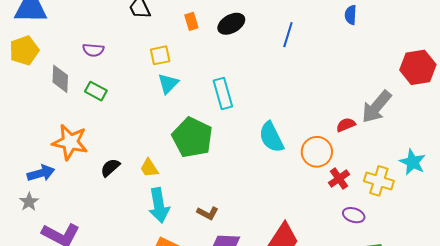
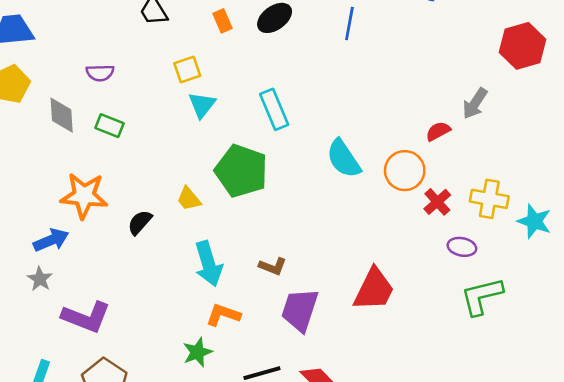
gray arrow: (376, 107) -> (475, 103), size x0.7
cyan star: (413, 162) -> (534, 221), moved
yellow trapezoid: (149, 168) -> (189, 199), moved

